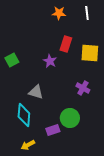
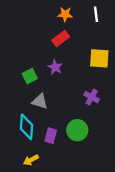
red rectangle: (66, 44) -> (61, 39), moved, turned 35
green square: (12, 60) -> (30, 76), moved
purple rectangle: (53, 130) -> (51, 136), moved, turned -56

